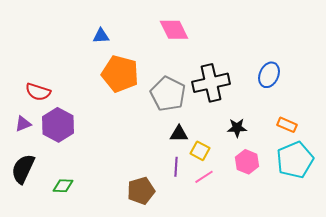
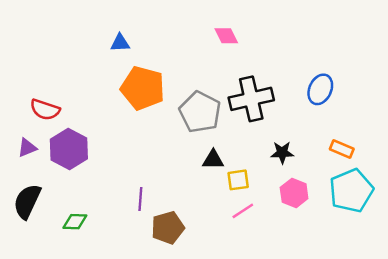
pink diamond: (174, 30) -> (226, 36), moved, size x0.7
yellow square: (200, 151) -> (238, 180), turned -36
purple line: (176, 167) -> (140, 199), moved

